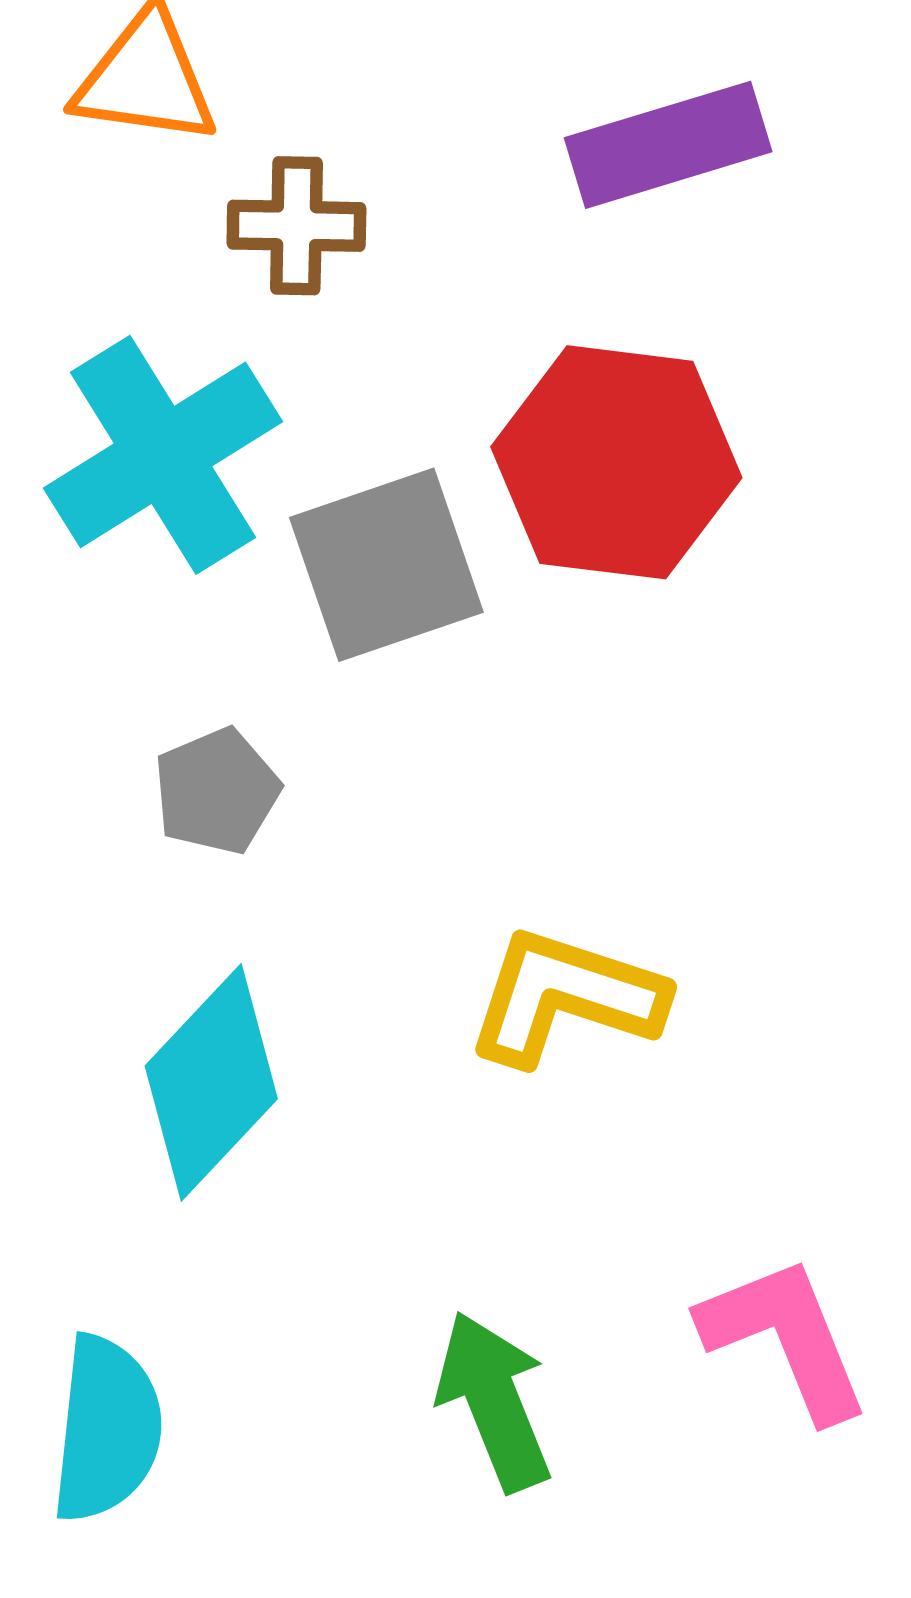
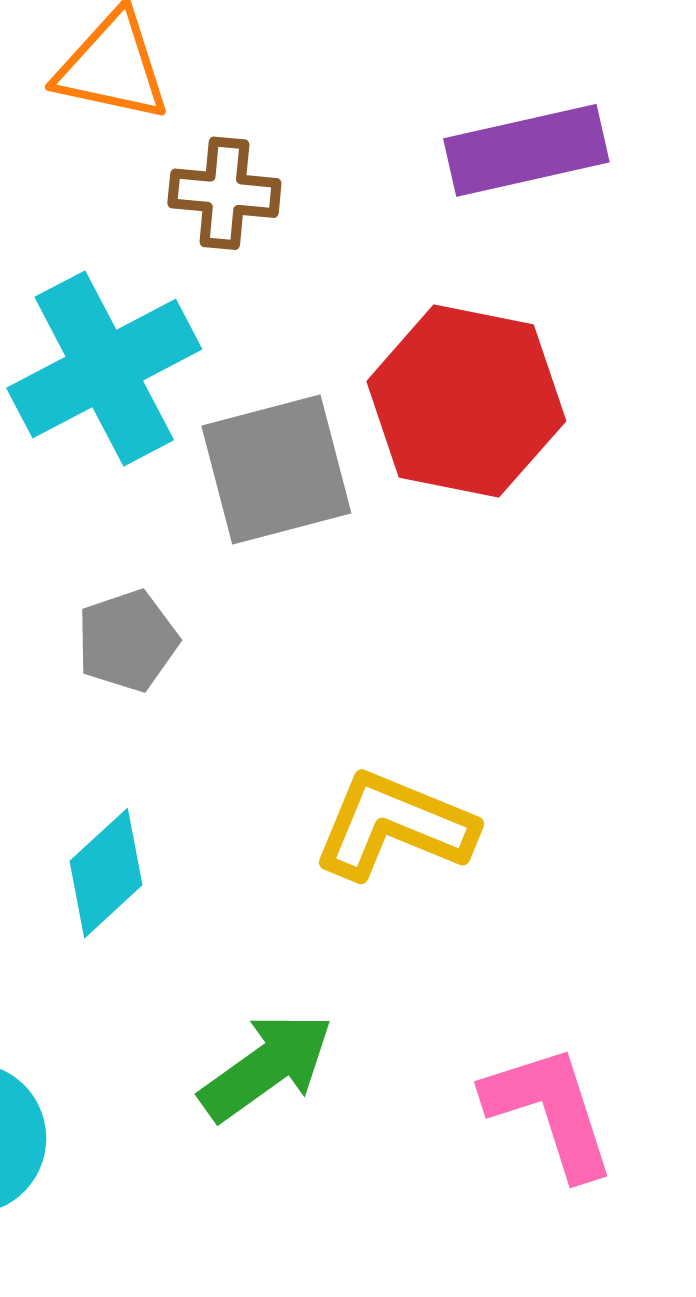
cyan diamond: (211, 1082) -> (106, 873), size x0.7
green arrow: (494, 1401) -> (266, 1067), moved, turned 72

